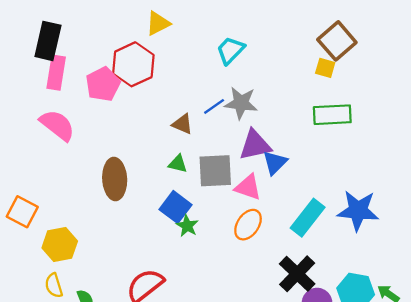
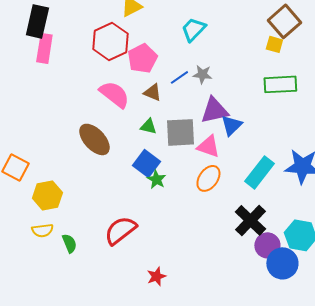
pink pentagon: (103, 84) -> (142, 58), moved
gray star: (241, 103) -> (202, 74), size x0.7
pink semicircle: (57, 125) -> (114, 94), moved
brown ellipse: (115, 179) -> (94, 139), turned -40
yellow semicircle: (54, 285) -> (42, 230), turned -80

